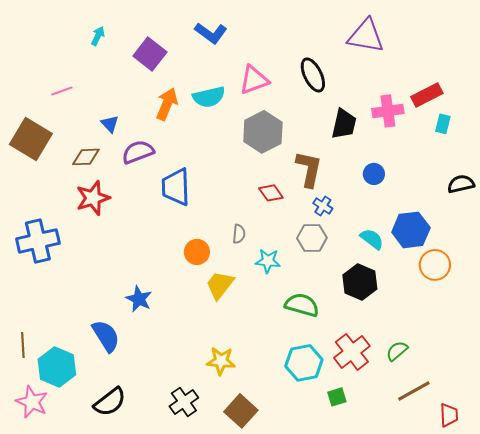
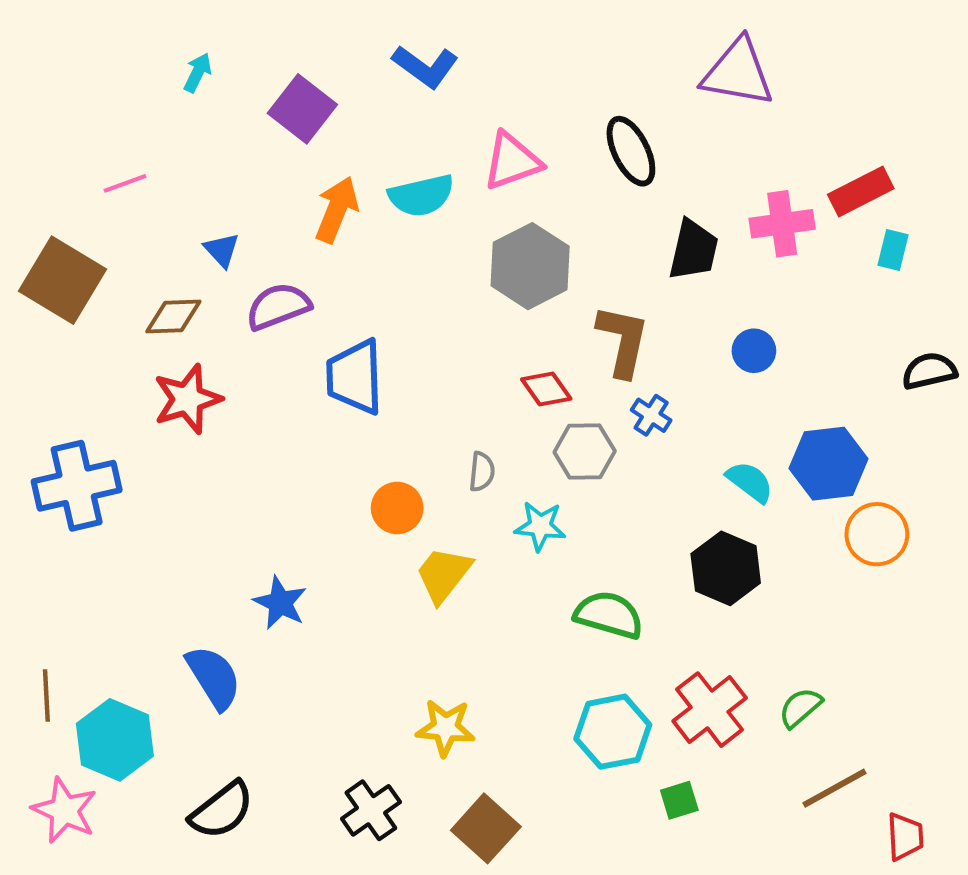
gray hexagon: (312, 238) -> (585, 452), moved

